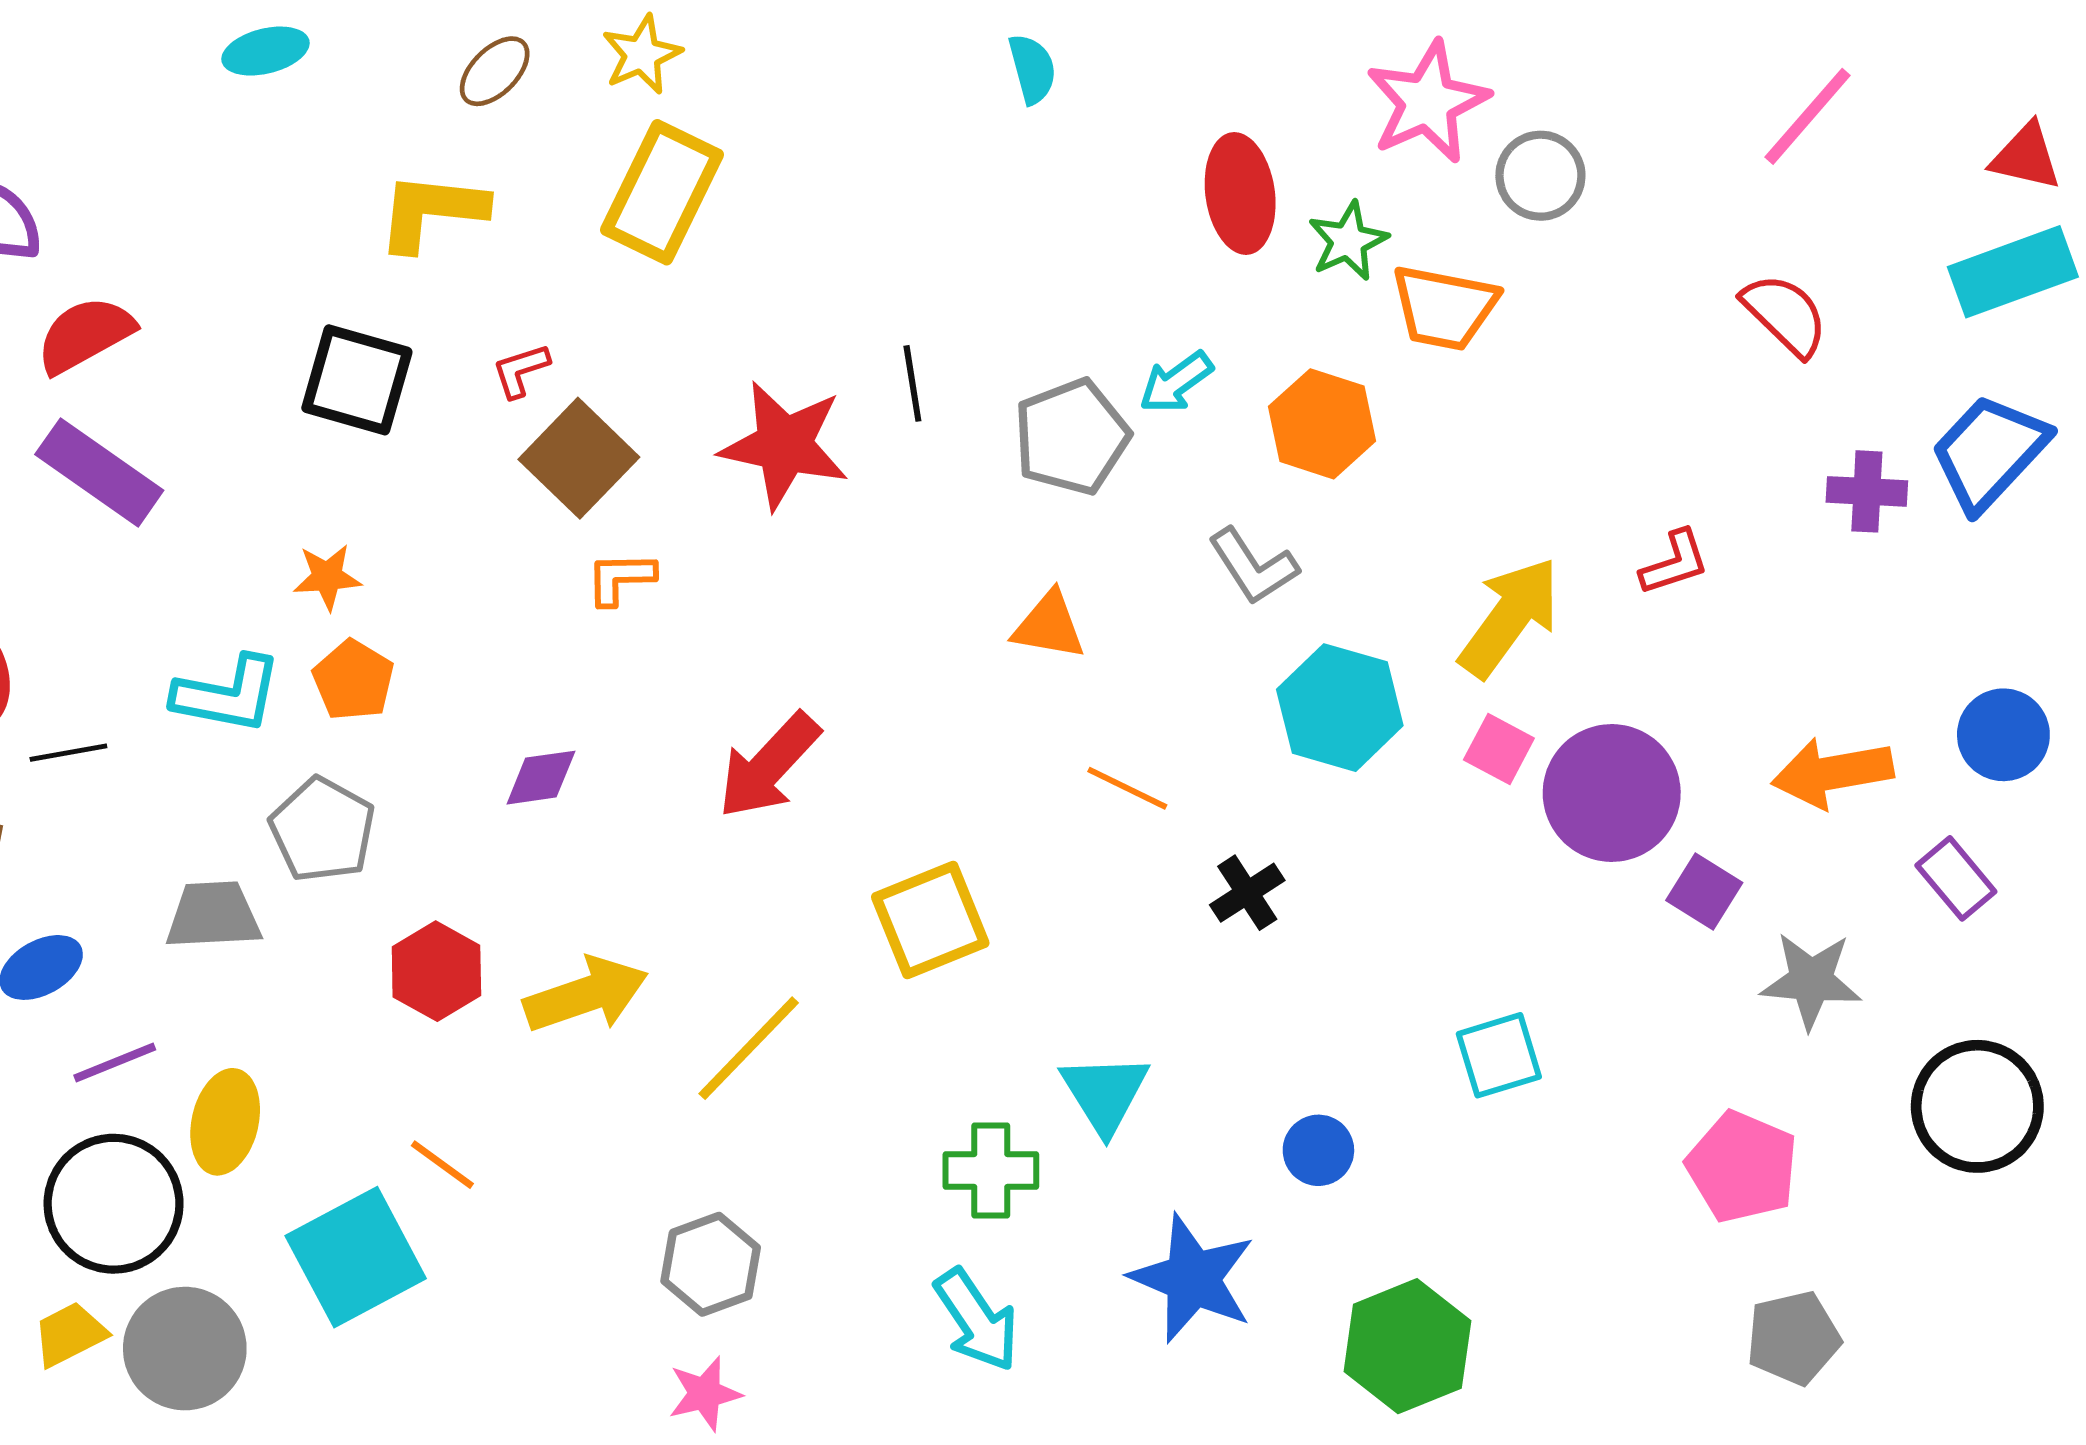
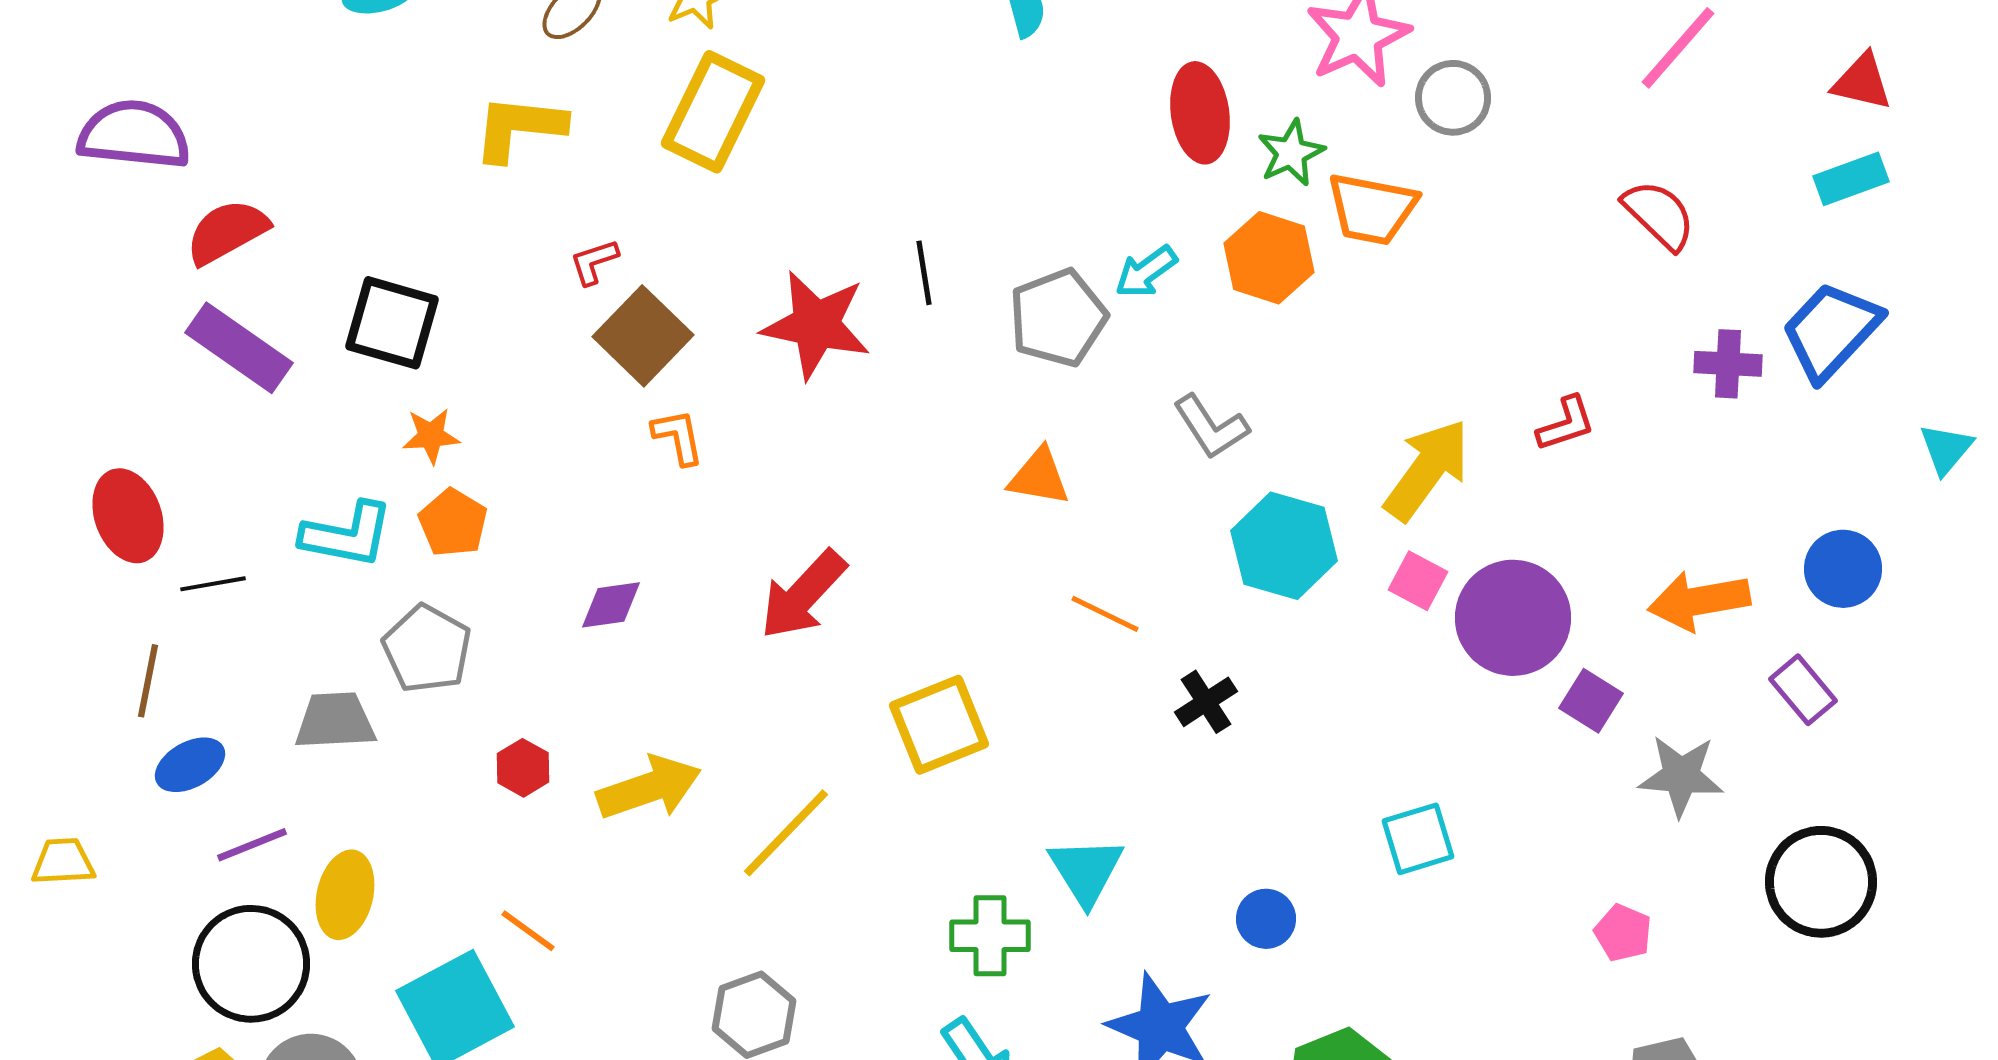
cyan rectangle: (2013, 272) -> (1851, 179), size x0.7
black square: (357, 380) -> (392, 323), moved
orange hexagon: (1322, 424) -> (1269, 258), moved
orange L-shape: (620, 578) -> (678, 437), turned 80
red hexagon: (436, 971) -> (523, 768), size x0.7
pink pentagon: (1742, 1167) -> (1623, 933), size x0.6

